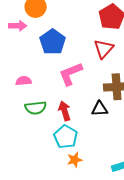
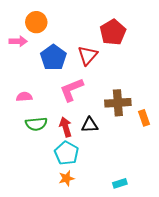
red triangle: (104, 49) -> (88, 55), moved
black triangle: (100, 109) -> (90, 125), moved
orange star: (75, 160) -> (67, 178), moved

